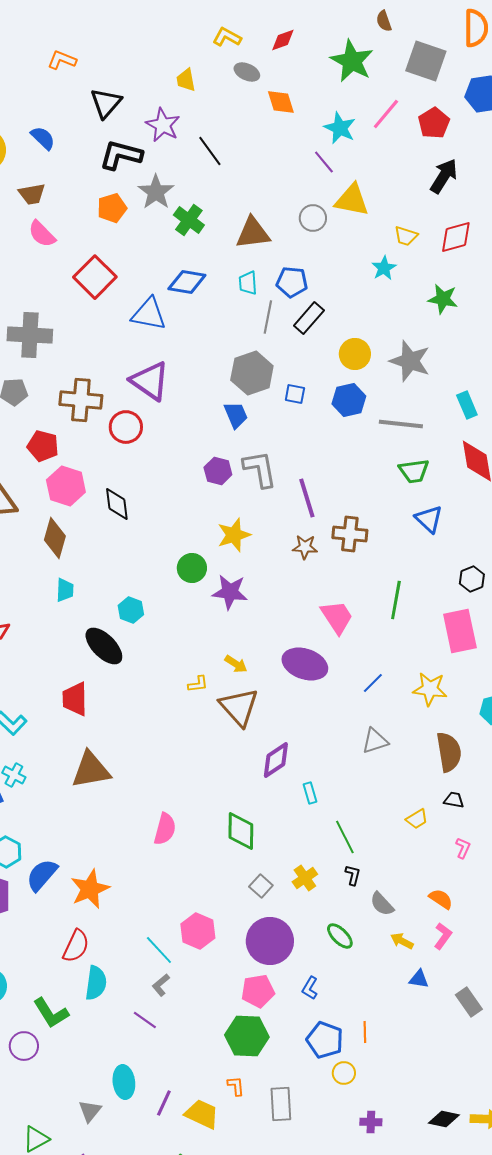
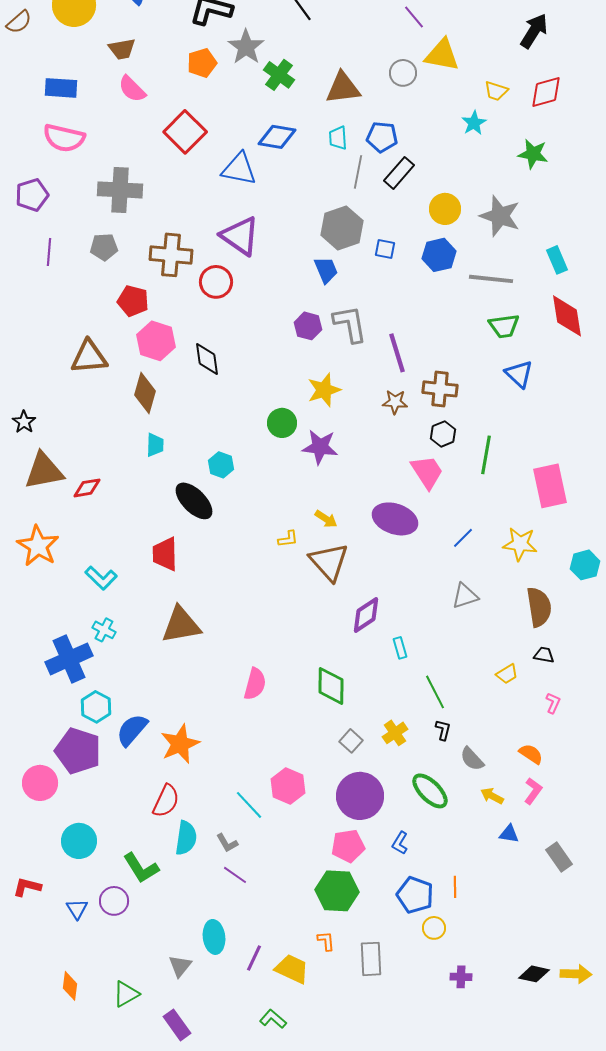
black hexagon: (472, 579) -> (443, 434), moved
green ellipse: (340, 936) -> (430, 791), size x1.4
gray L-shape: (161, 985) -> (227, 843), moved, turned -80

